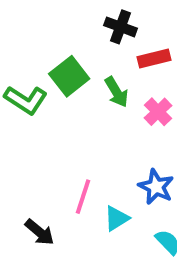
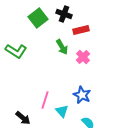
green square: (69, 76) -> (38, 18), moved
cyan triangle: (117, 218) -> (62, 111), turned -40

